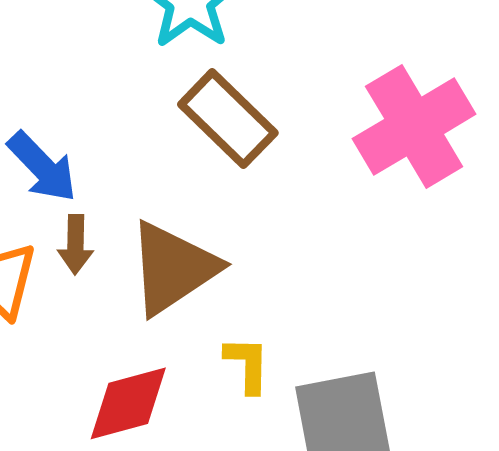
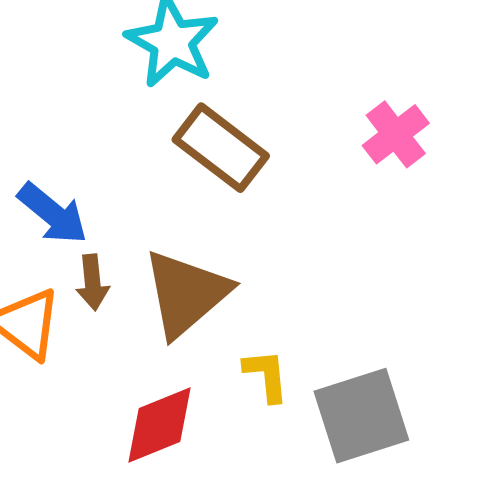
pink cross: (414, 126) -> (396, 134), size x0.6

